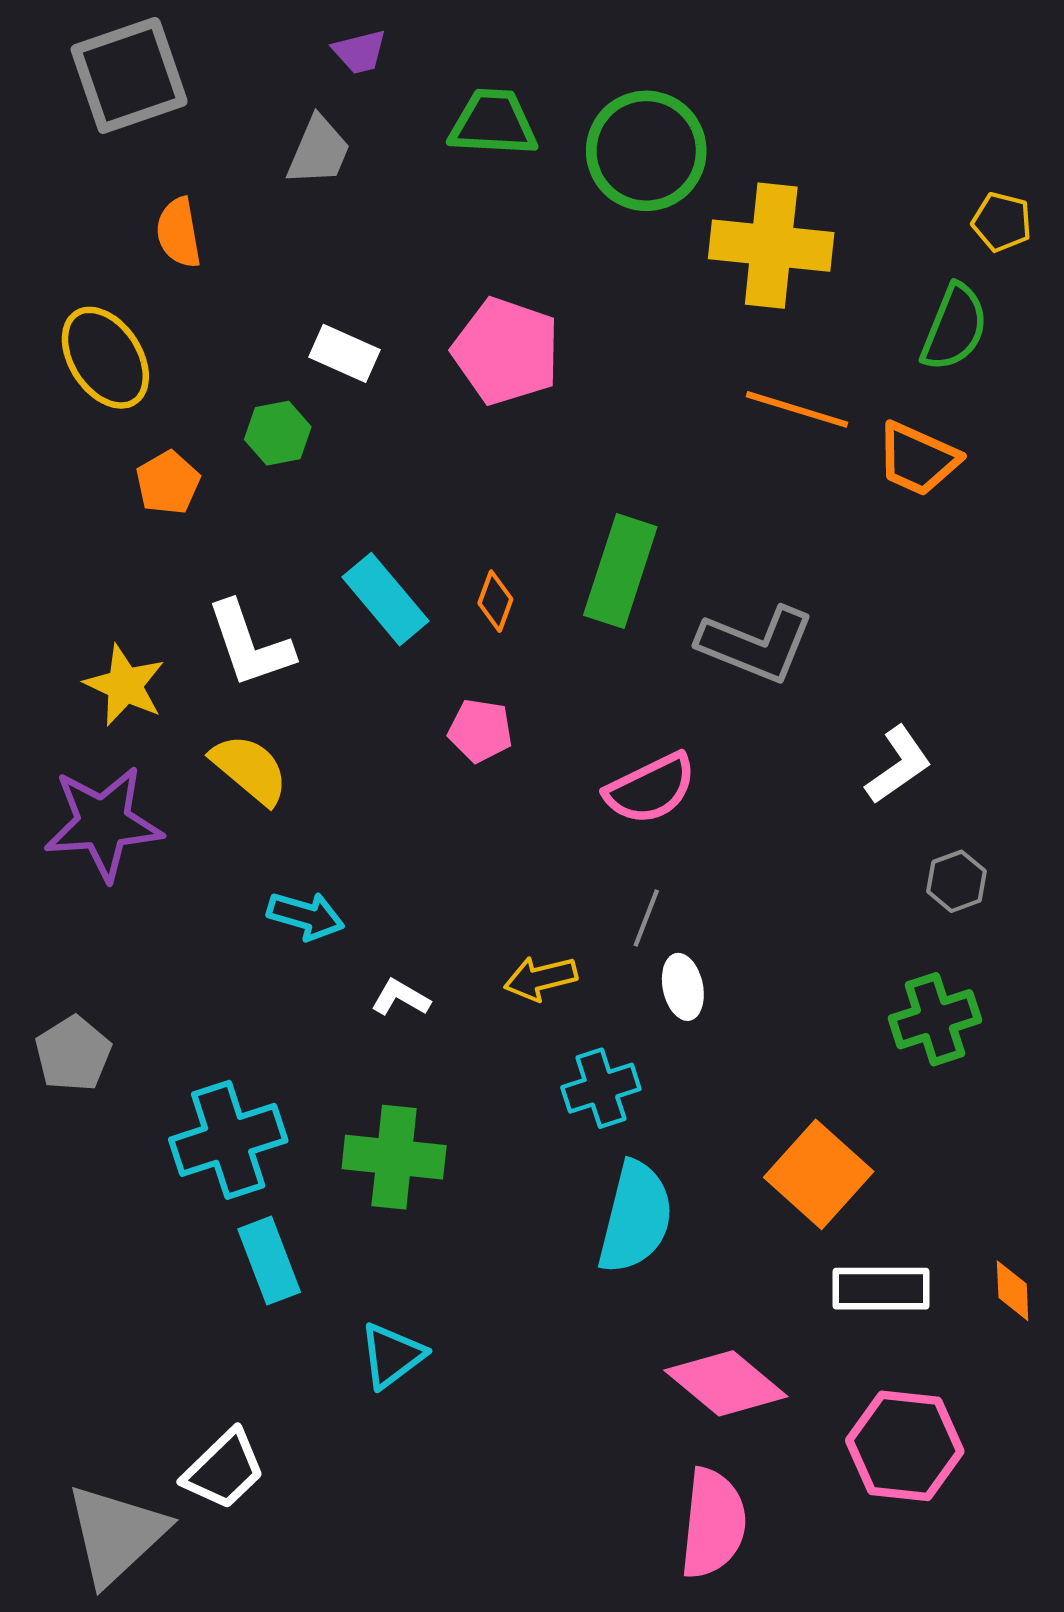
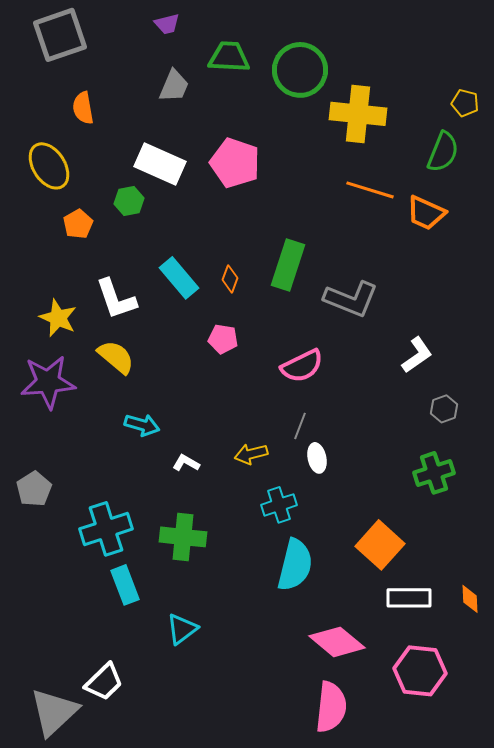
gray trapezoid: (319, 151) -> (174, 86), moved
white rectangle: (345, 353) -> (160, 164), size x1.6

